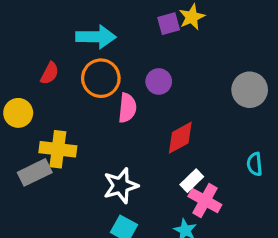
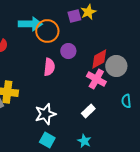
orange circle: (101, 78) -> (47, 31), moved
gray circle: (250, 90) -> (116, 66), moved
red diamond: (180, 138) -> (99, 59), moved
pink cross: (205, 200) -> (96, 79), moved

